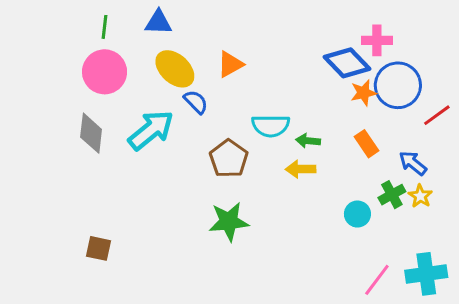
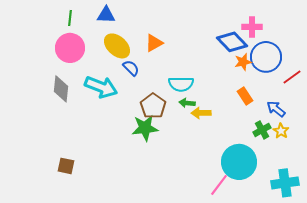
cyan arrow: (151, 130) -> (101, 87), turned 60
green arrow: (308, 141) -> (187, 103), moved
cyan circle: (357, 214) -> (239, 162), moved, size x2.0
green star: (229, 222) -> (145, 128), moved
pink line: (377, 280) -> (219, 185), moved

